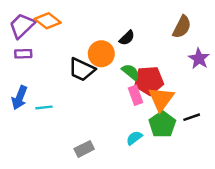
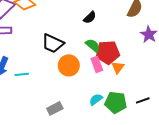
orange circle: (101, 54) -> (69, 65), moved
orange triangle: (161, 99) -> (118, 67), size x0.6
black line: (192, 117) -> (143, 100), moved
green pentagon: (162, 124) -> (116, 102), moved, turned -30

